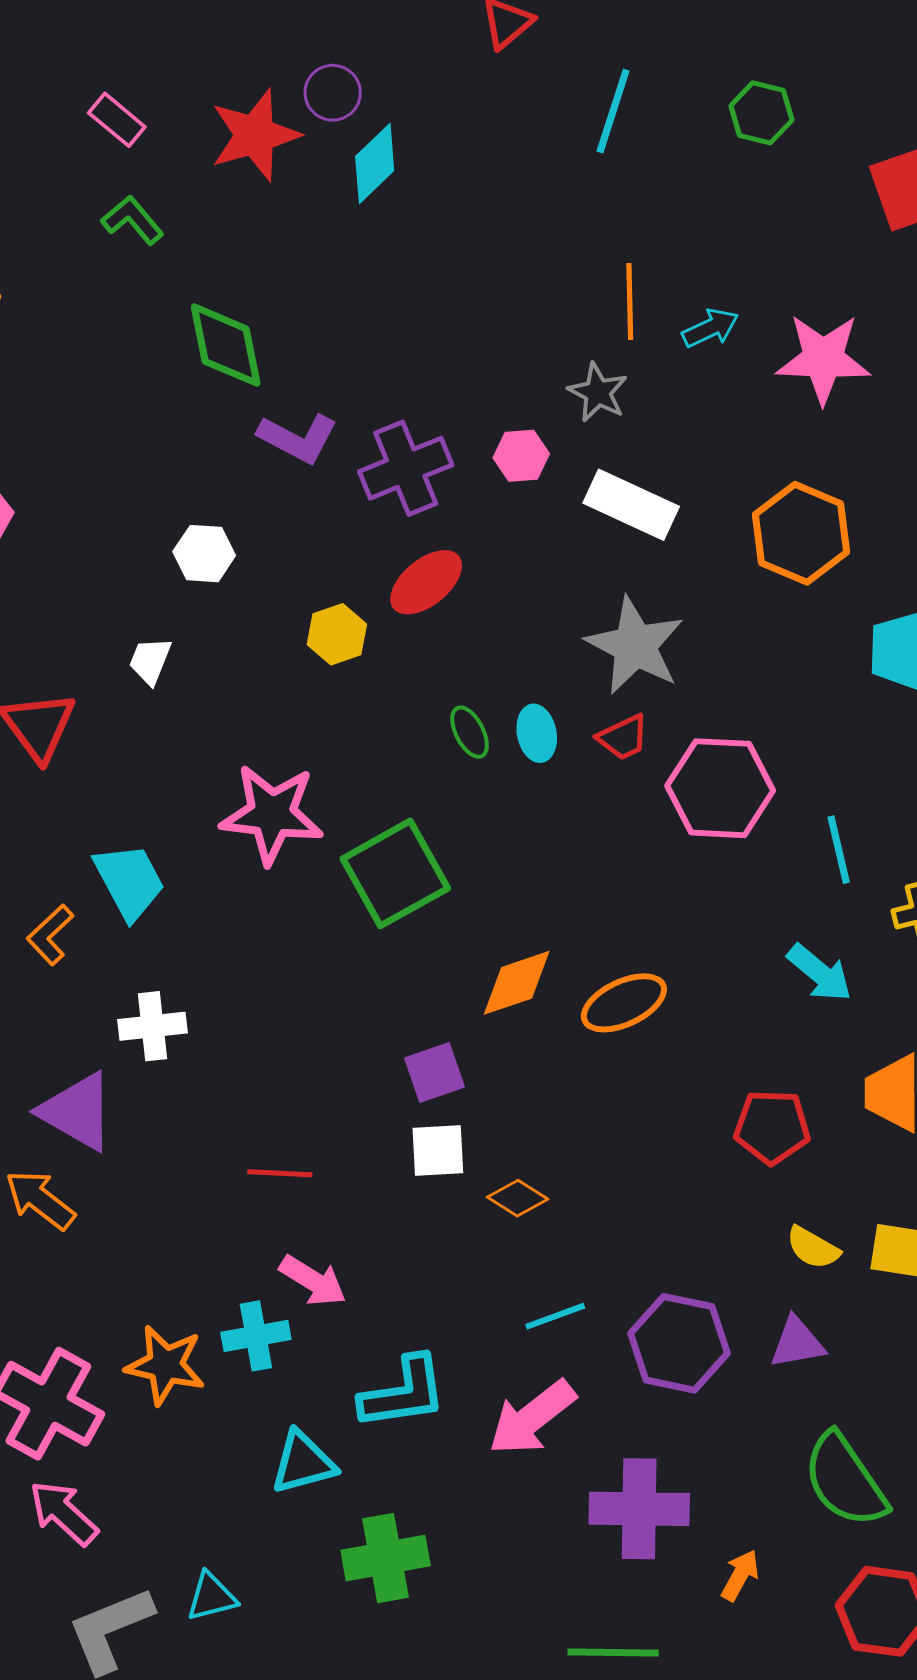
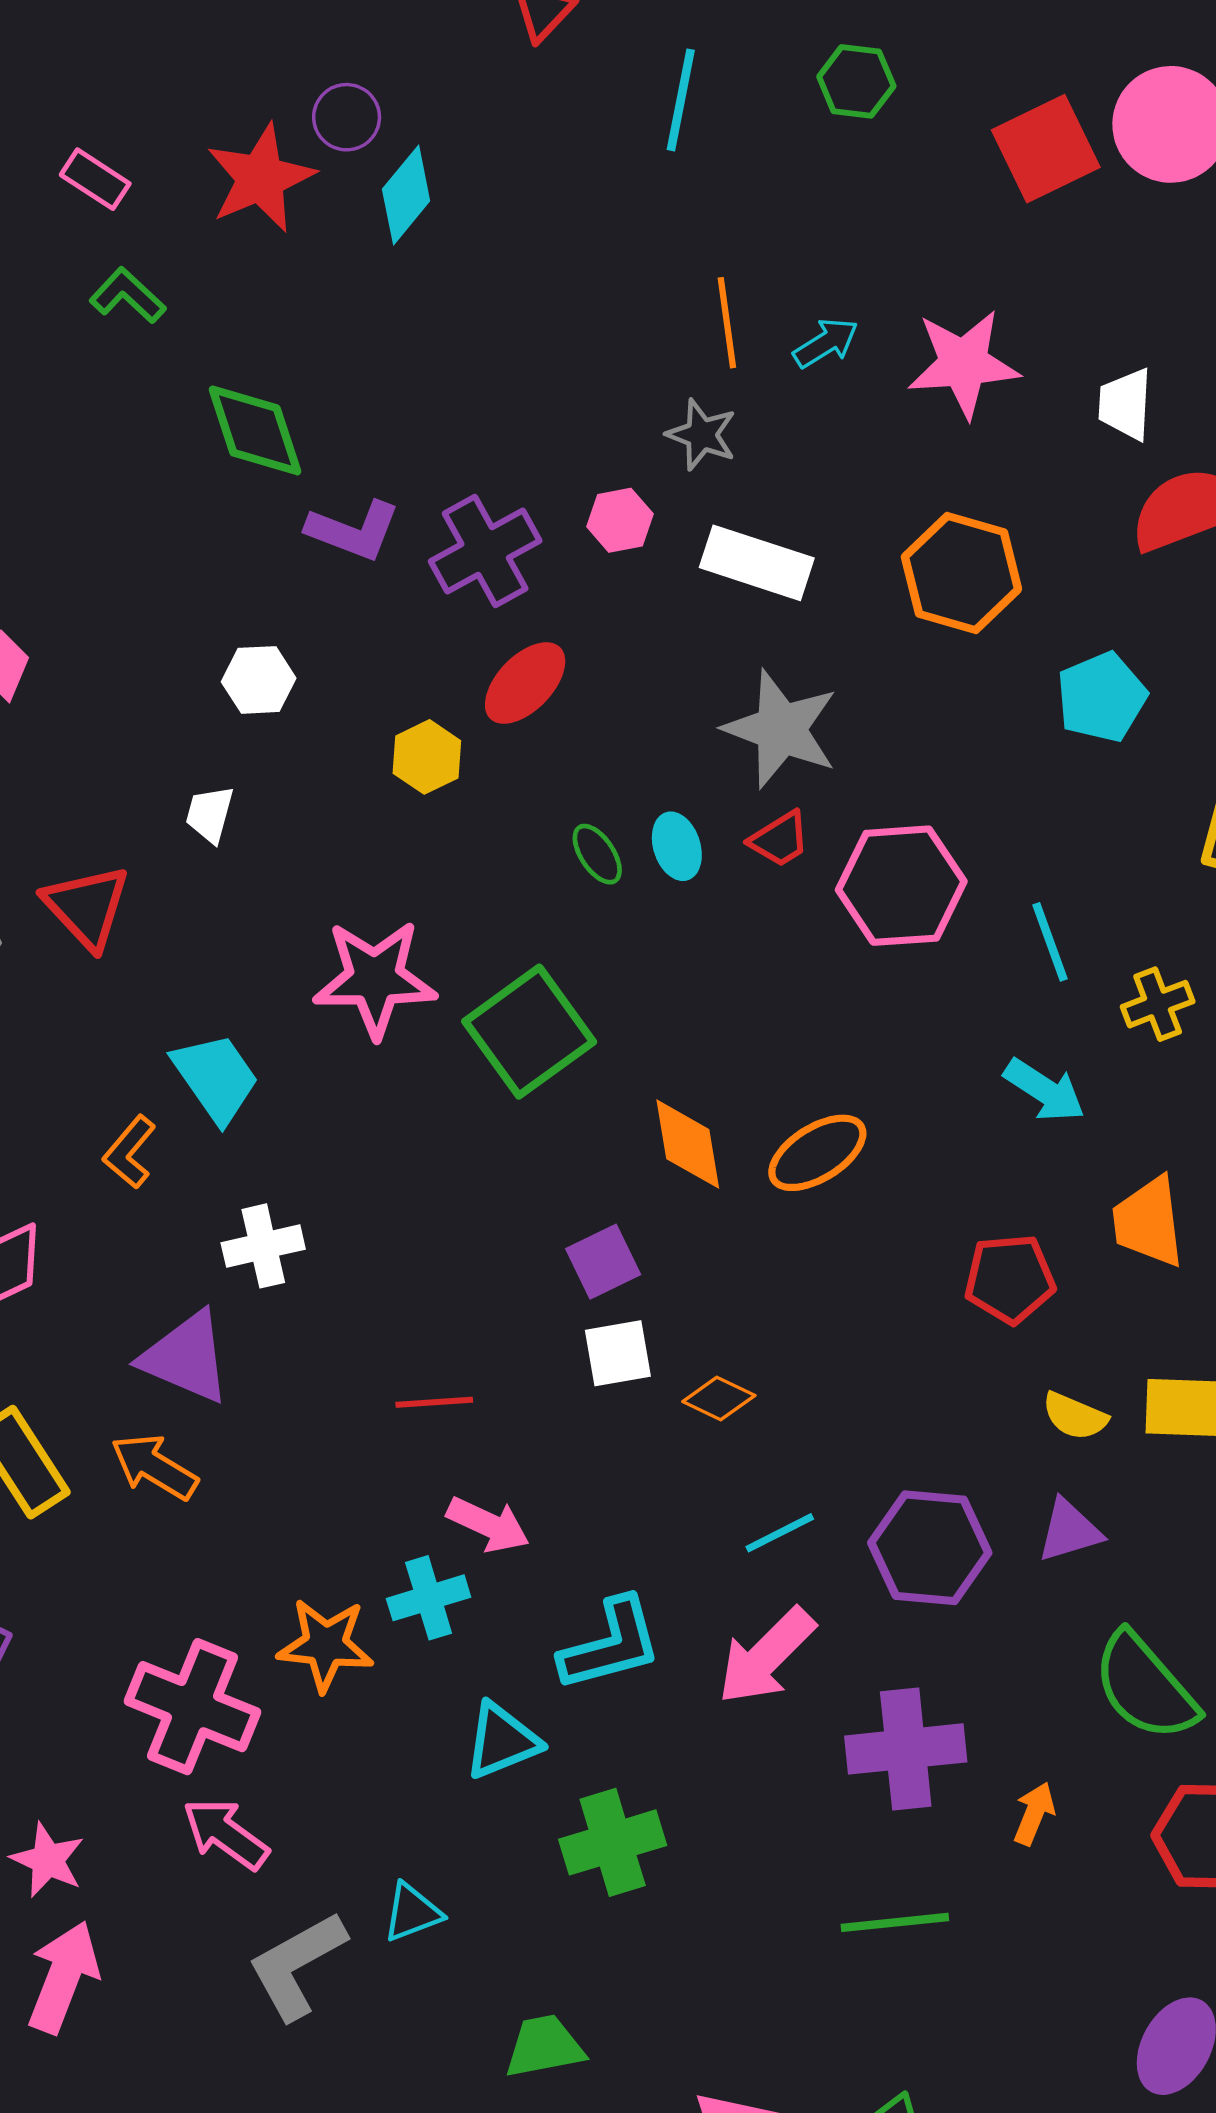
orange diamond: (517, 983) -> (688, 1144), turned -74

